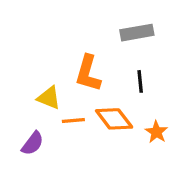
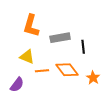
gray rectangle: (137, 33) -> (60, 38), moved
orange L-shape: (88, 73) -> (31, 26), moved

